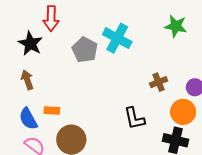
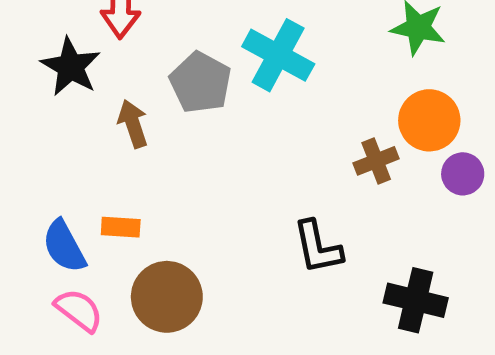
brown arrow: (27, 80) -> (133, 124), moved
orange circle: (183, 112) -> (429, 120), moved

